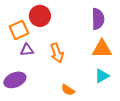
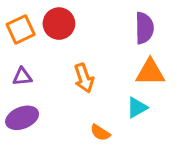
orange square: (19, 30) -> (21, 29), moved
purple triangle: (27, 50) -> (22, 77), moved
cyan triangle: (102, 76) -> (137, 108), moved

